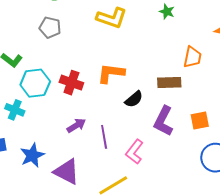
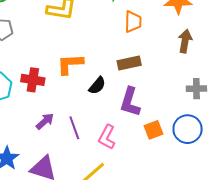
orange trapezoid: (192, 57) -> (133, 22), moved
orange square: (200, 120) -> (154, 130), moved

